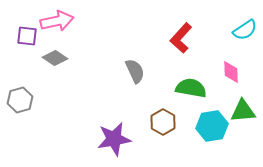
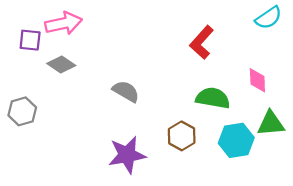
cyan semicircle: (245, 30) -> (269, 18), moved
gray semicircle: (135, 71) -> (126, 91), moved, turned -35

